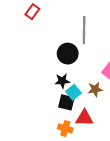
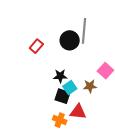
red rectangle: (32, 12) -> (36, 46), moved
black circle: (68, 54) -> (70, 40), moved

